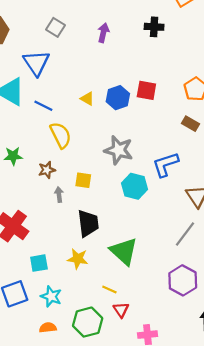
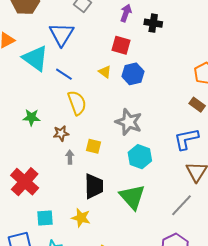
black cross: (154, 27) -> (153, 23), moved
red square: (146, 90) -> (121, 45), moved
blue L-shape: (165, 164) -> (186, 139), moved
green triangle: (124, 251) -> (132, 197), moved

